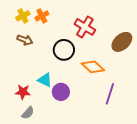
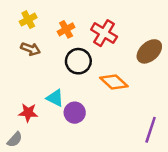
orange cross: (42, 16) -> (66, 29), moved
purple line: (110, 94) -> (151, 130), moved
gray semicircle: (28, 113) -> (15, 140), moved

